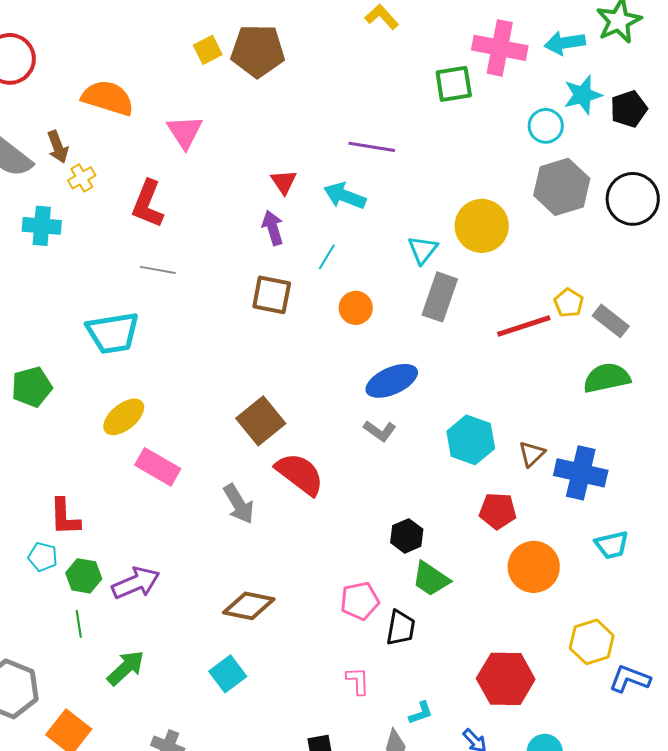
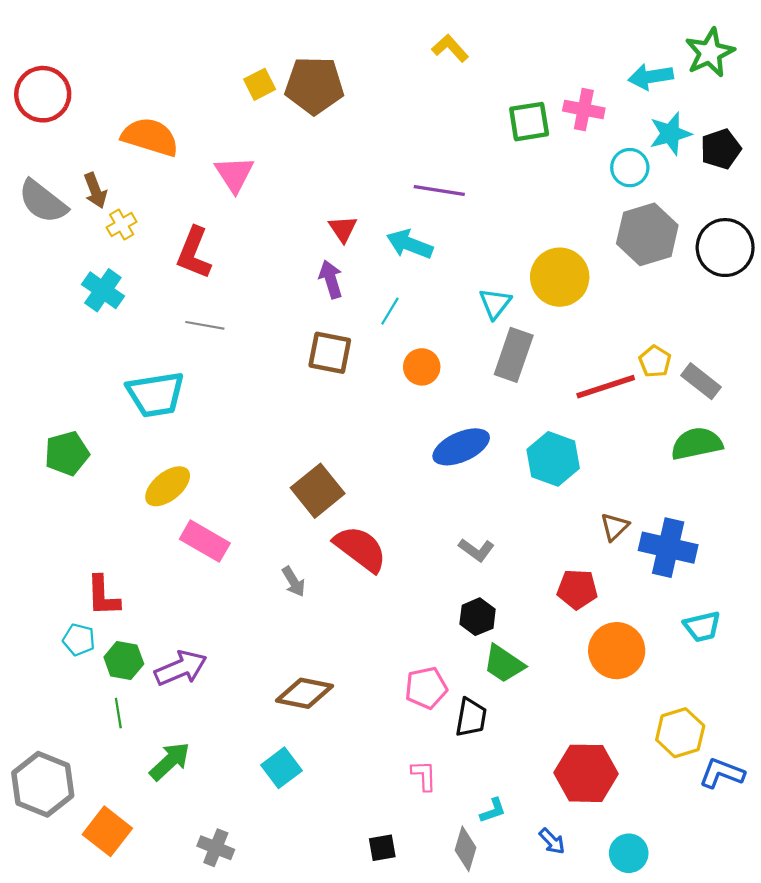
pink cross: (500, 48) -> (584, 110), moved, size x0.7
cyan cross: (42, 226) -> (103, 290), moved, turned 30
gray L-shape: (380, 431) -> (476, 550), moved
cyan hexagon: (471, 440) -> (553, 459), moved
gray arrow: (239, 504) -> (294, 582), size x0.7

